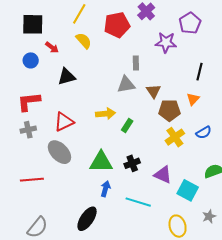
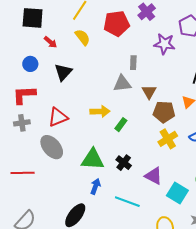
blue circle: (31, 60) -> (30, 64), moved
black triangle: (67, 77) -> (63, 72), turned -36
black cross: (132, 163) -> (124, 163), turned -35

